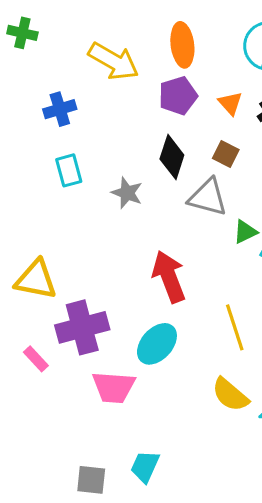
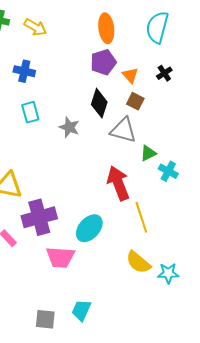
yellow arrow: (114, 61) -> (35, 27), moved, size x0.7
orange triangle: (230, 103) -> (130, 75), moved
blue cross: (60, 109) -> (24, 71), turned 30
red arrow: (169, 277) -> (118, 183), moved

